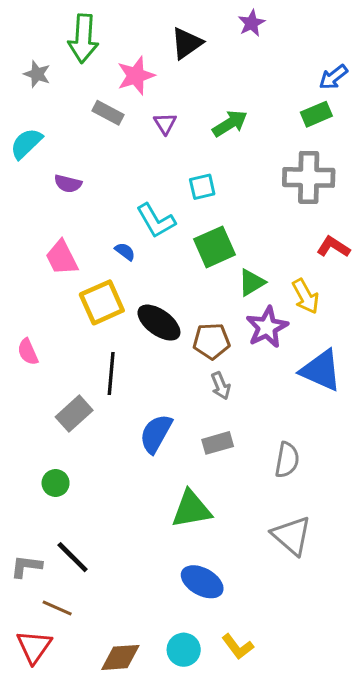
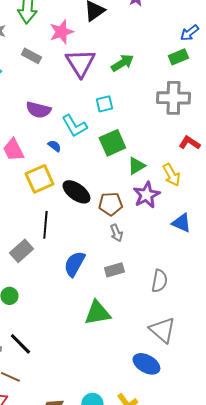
gray rectangle: (108, 113) -> (31, 56), moved
purple triangle: (165, 123) -> (80, 63), size x2.0
purple semicircle: (68, 184) -> (38, 110), moved, size x1.4
blue triangle: (321, 370) -> (181, 223), size x0.7
blue ellipse: (202, 582) -> (146, 364), moved

